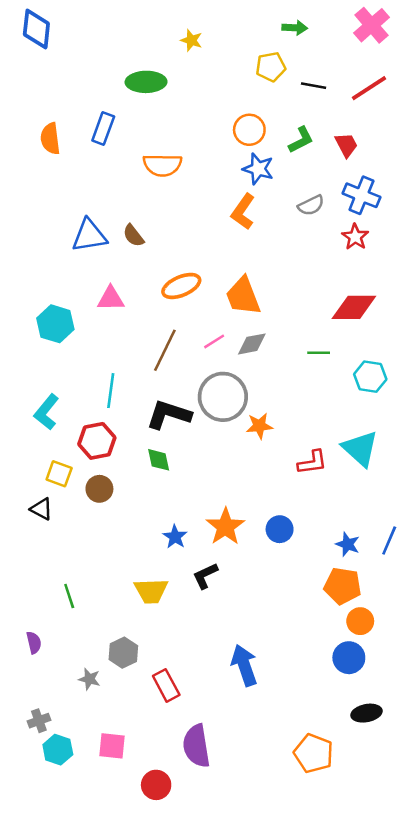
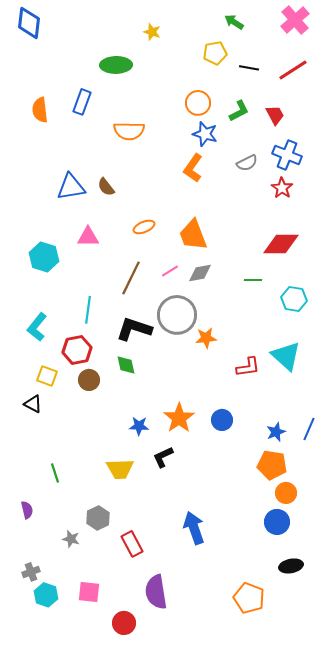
green arrow: (295, 28) -> (234, 22), turned -150
orange ellipse: (181, 286) -> (144, 227), size x0.7
brown circle: (99, 489) -> (89, 380), moved
blue star: (175, 537) -> (139, 426), turned -30
blue star: (348, 544) -> (276, 432), turned 30

